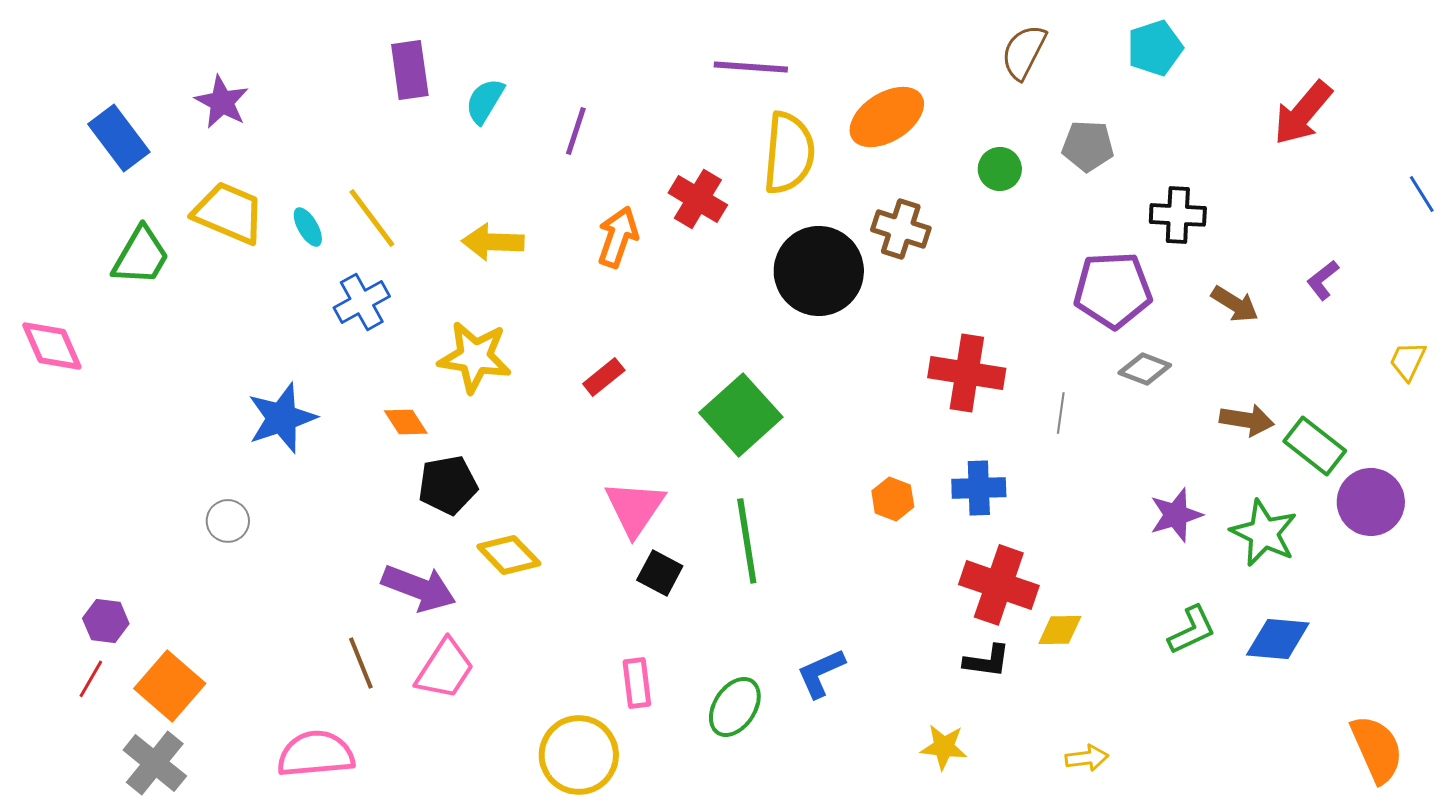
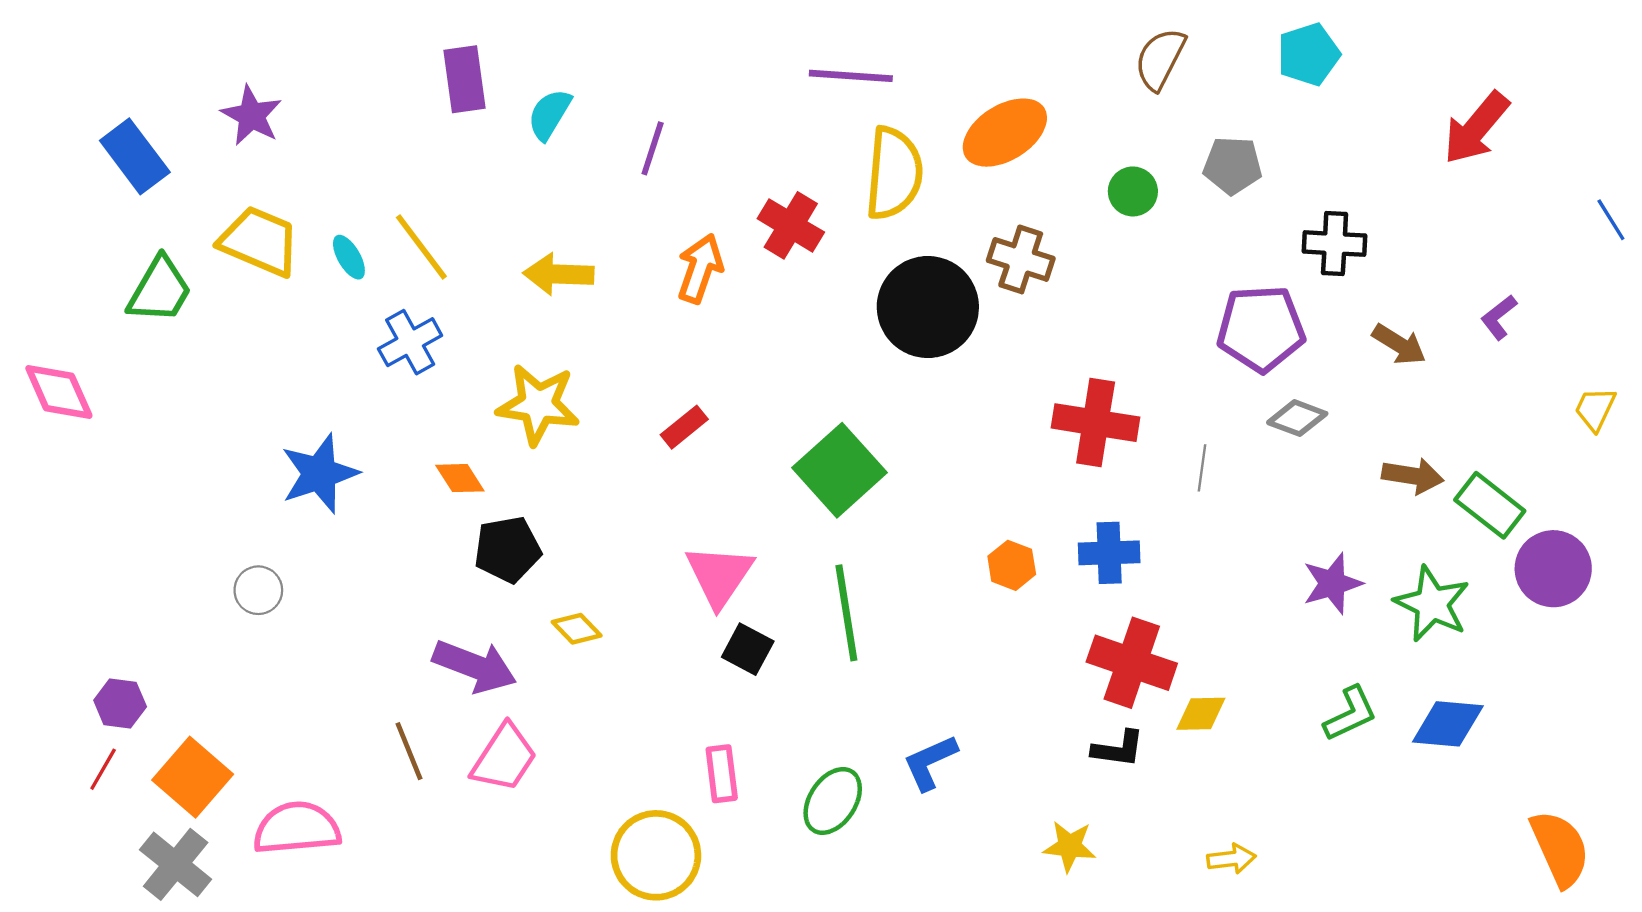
yellow diamond: (509, 555) -> (577, 629), size x0.7
pink semicircle: (316, 754) -> (297, 828), moved

